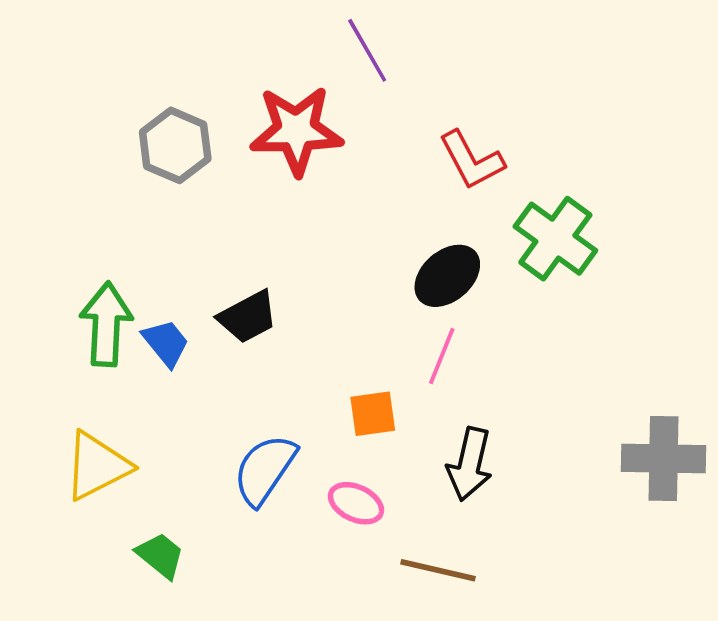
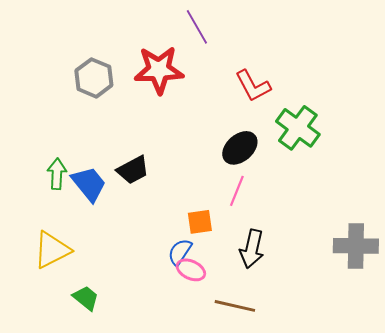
green arrow: (106, 324) -> (57, 174), size x0.7
blue trapezoid: (166, 343) -> (89, 184), size x1.4
blue semicircle: (265, 470) -> (180, 252), moved, size x0.7

